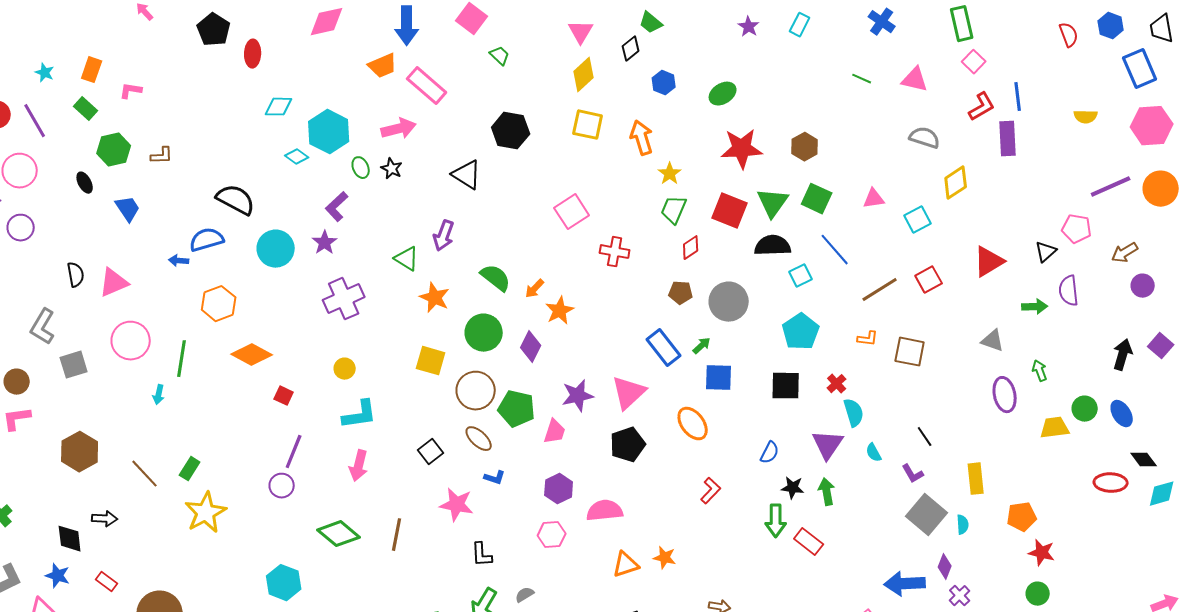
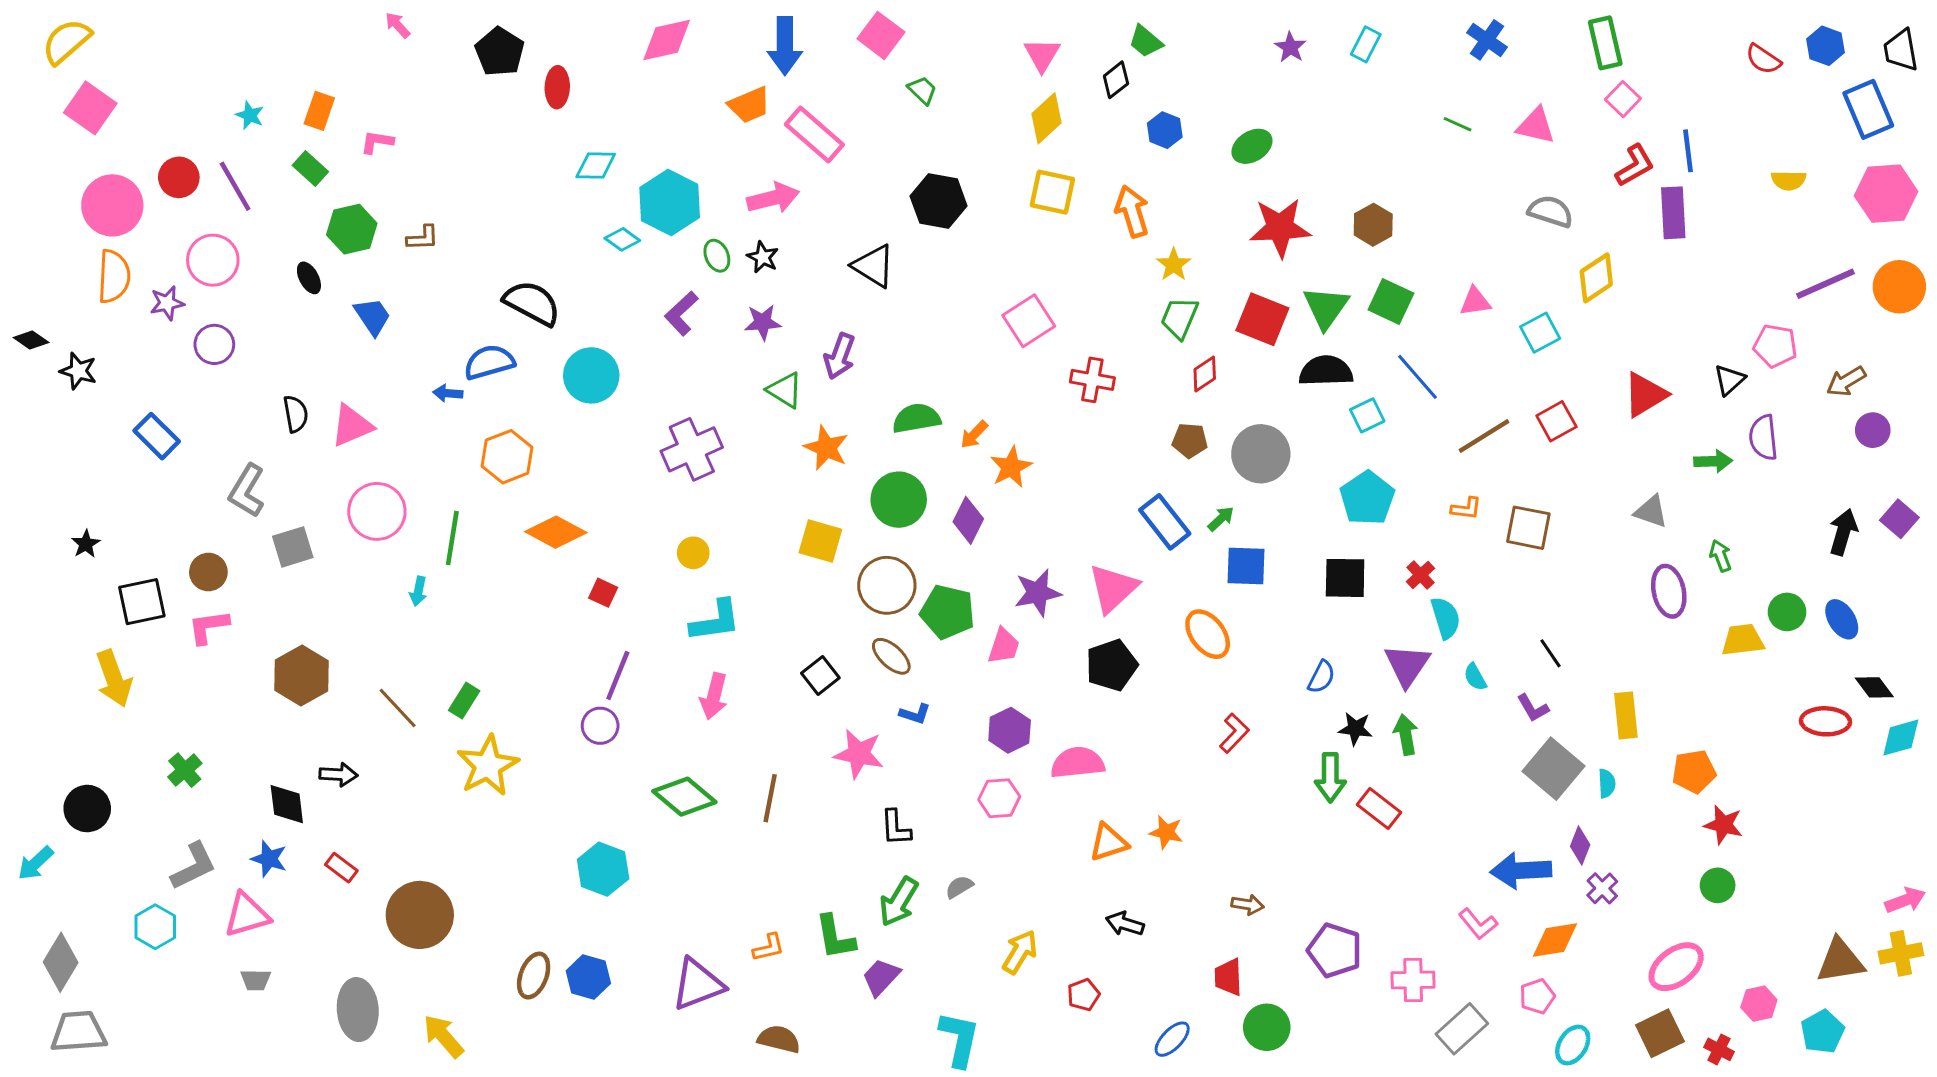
red semicircle: (1069, 35) -> (1763, 59), turned 145
purple star: (325, 243) -> (763, 322), moved, turned 30
green semicircle: (496, 278) -> (916, 418), turned -48

